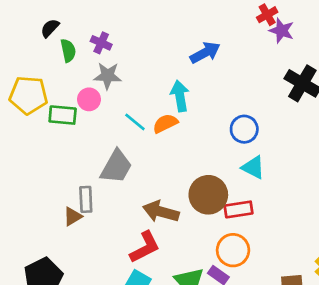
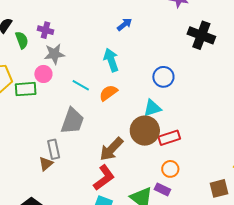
blue arrow: (205, 53) -> (125, 24), size x0.7
orange semicircle: (165, 123) -> (108, 93), moved
cyan triangle: (253, 167) -> (152, 108), moved, turned -36
brown arrow: (161, 212) -> (111, 149), turned -52
orange circle: (233, 250) -> (170, 169), size x0.7

